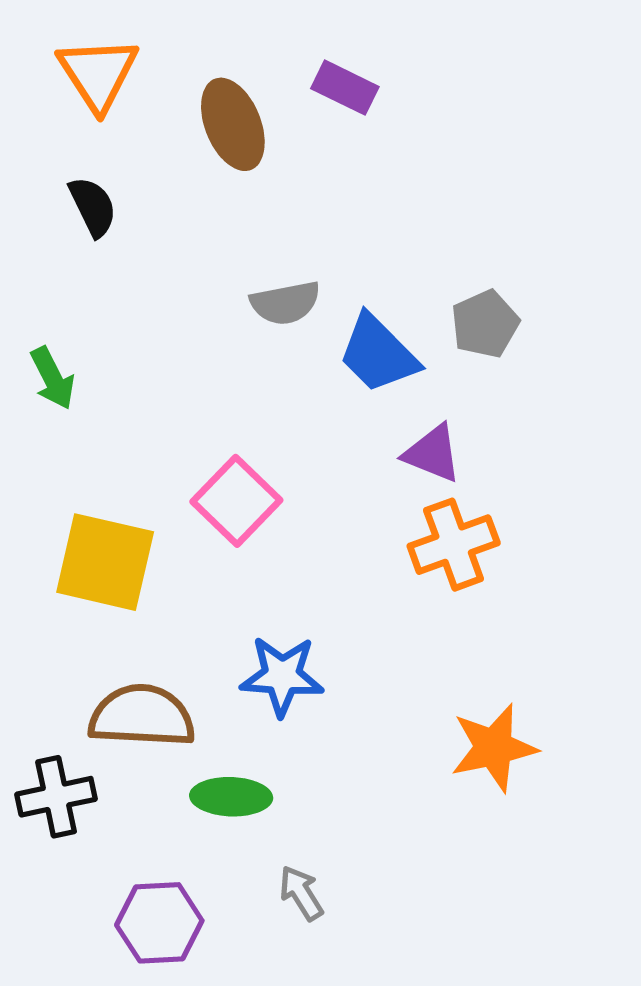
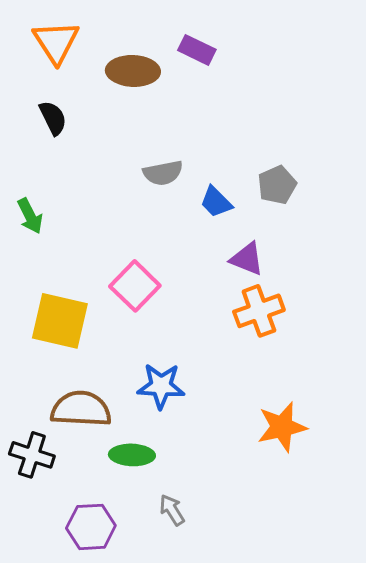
brown ellipse: (233, 124) -> (133, 71), turned -66
blue trapezoid: (378, 354) -> (216, 202), size x0.7
black cross: (56, 797) -> (32, 455), turned 30

